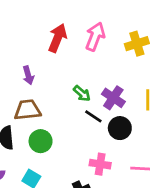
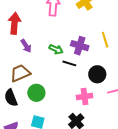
red arrow: (58, 38) -> (15, 23), moved
purple arrow: (28, 75) -> (26, 46), moved
black circle: (120, 128) -> (97, 74), moved

